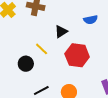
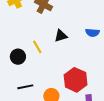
red hexagon: (77, 55) -> (76, 80), moved

